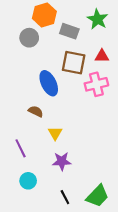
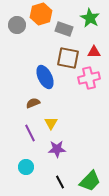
gray circle: (29, 38) -> (17, 25), moved
brown semicircle: (36, 111) -> (33, 103), turned -48
purple line: (21, 148) -> (30, 133), moved

